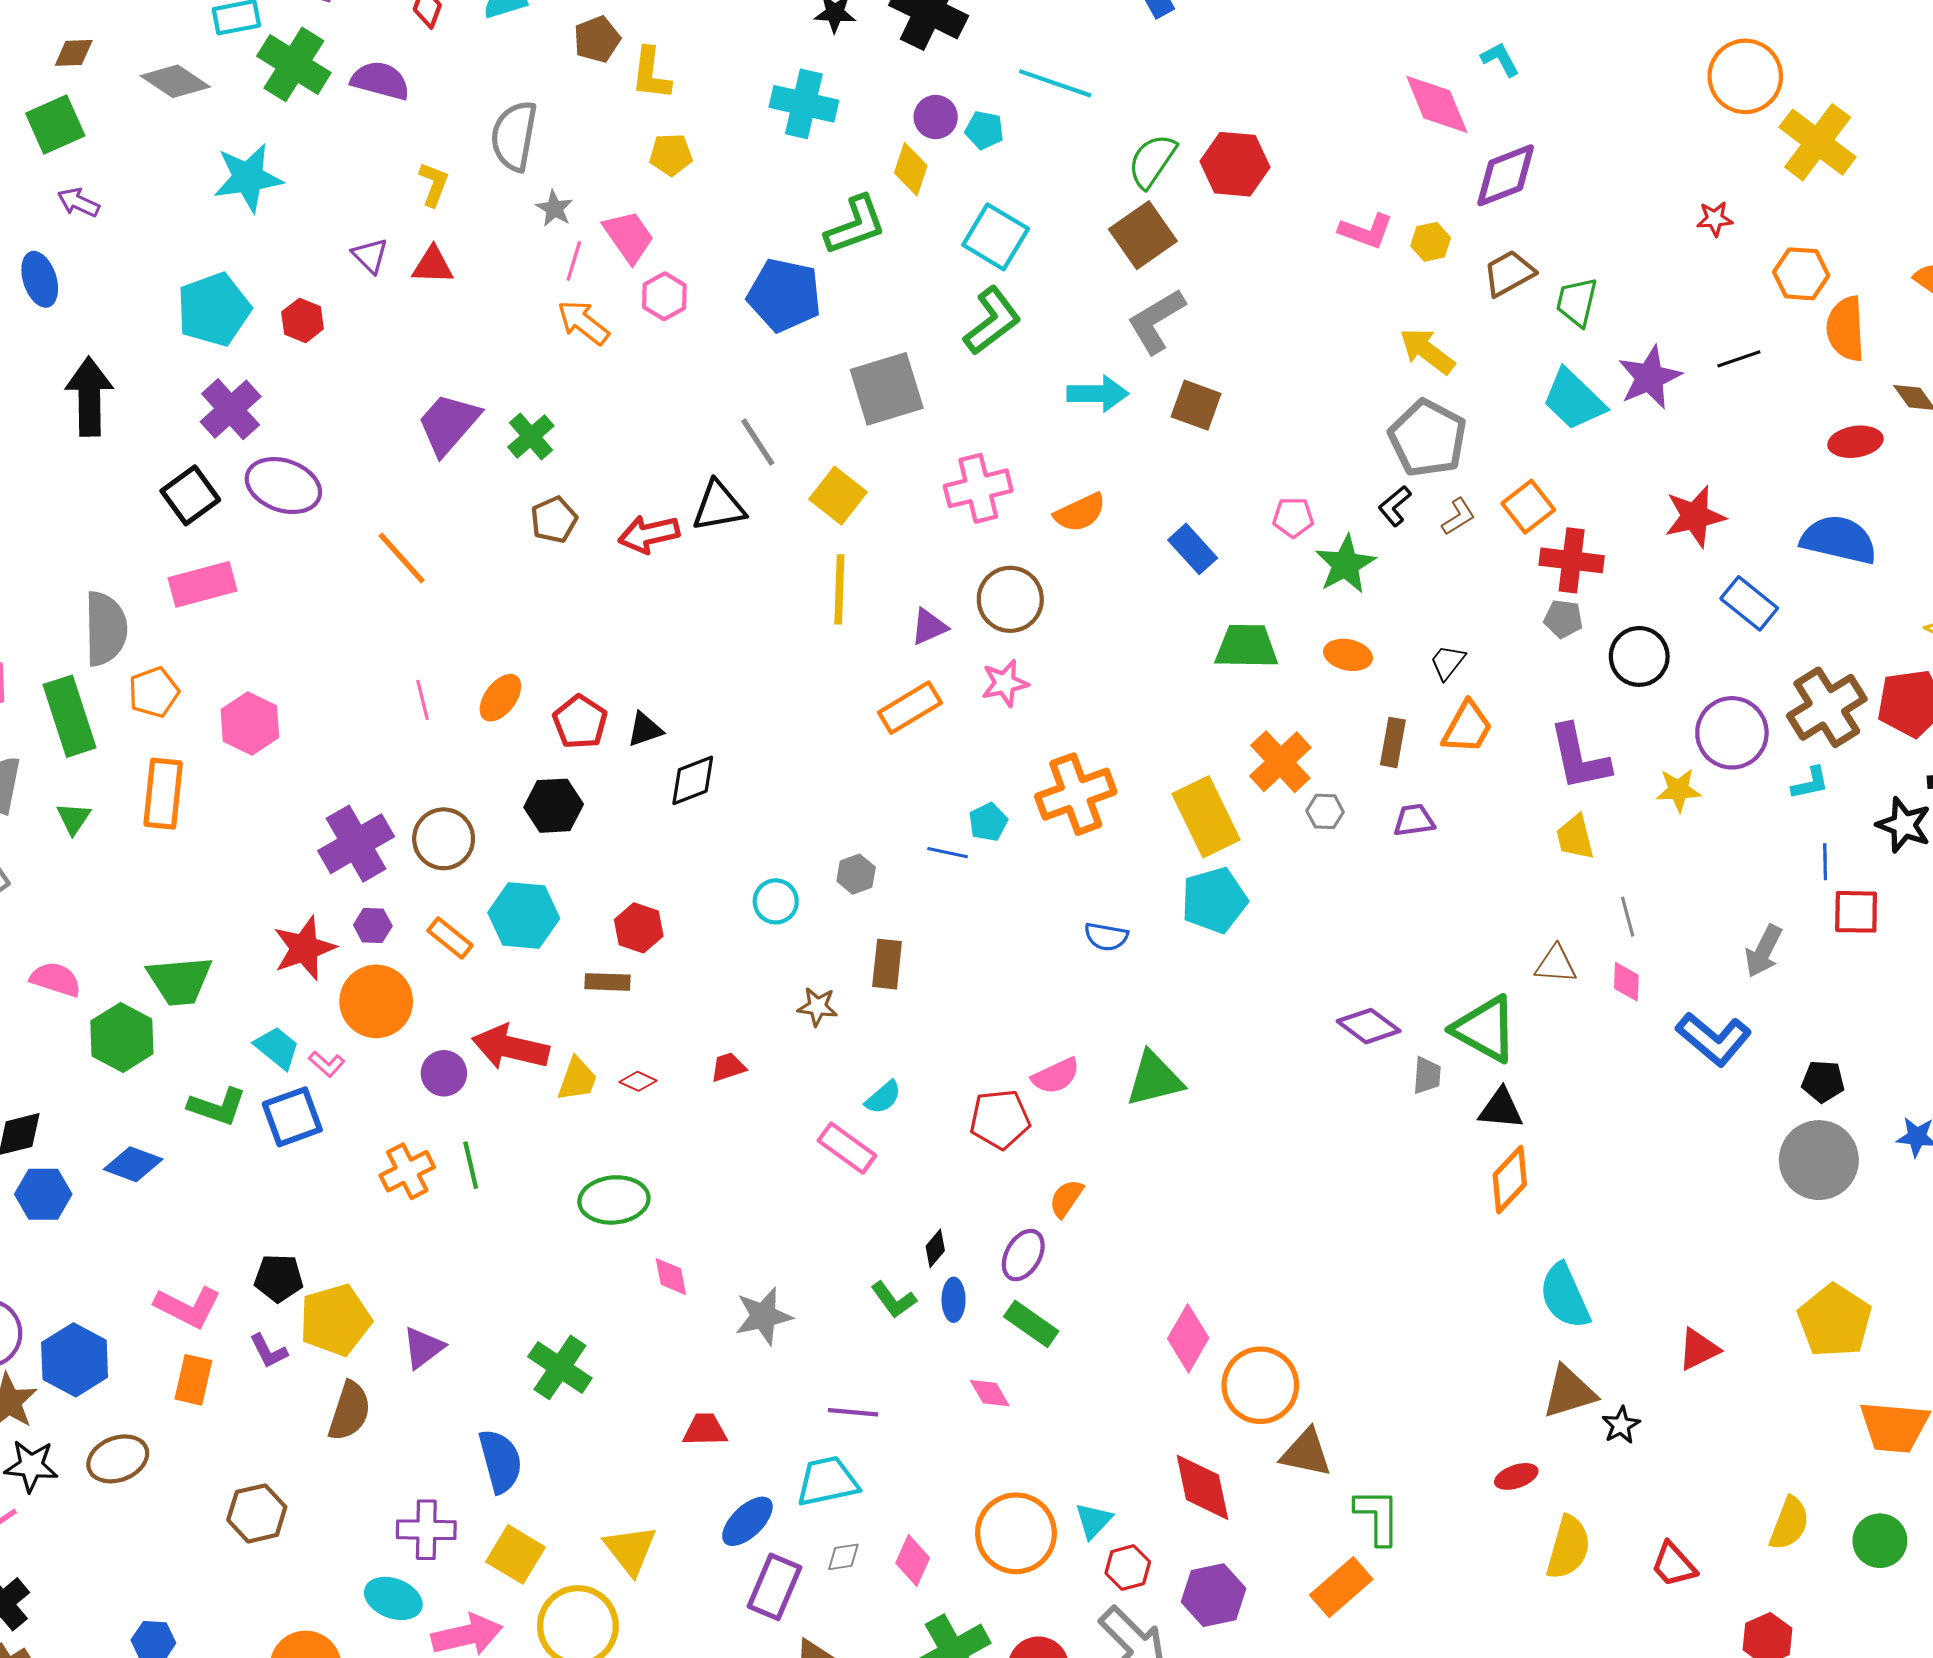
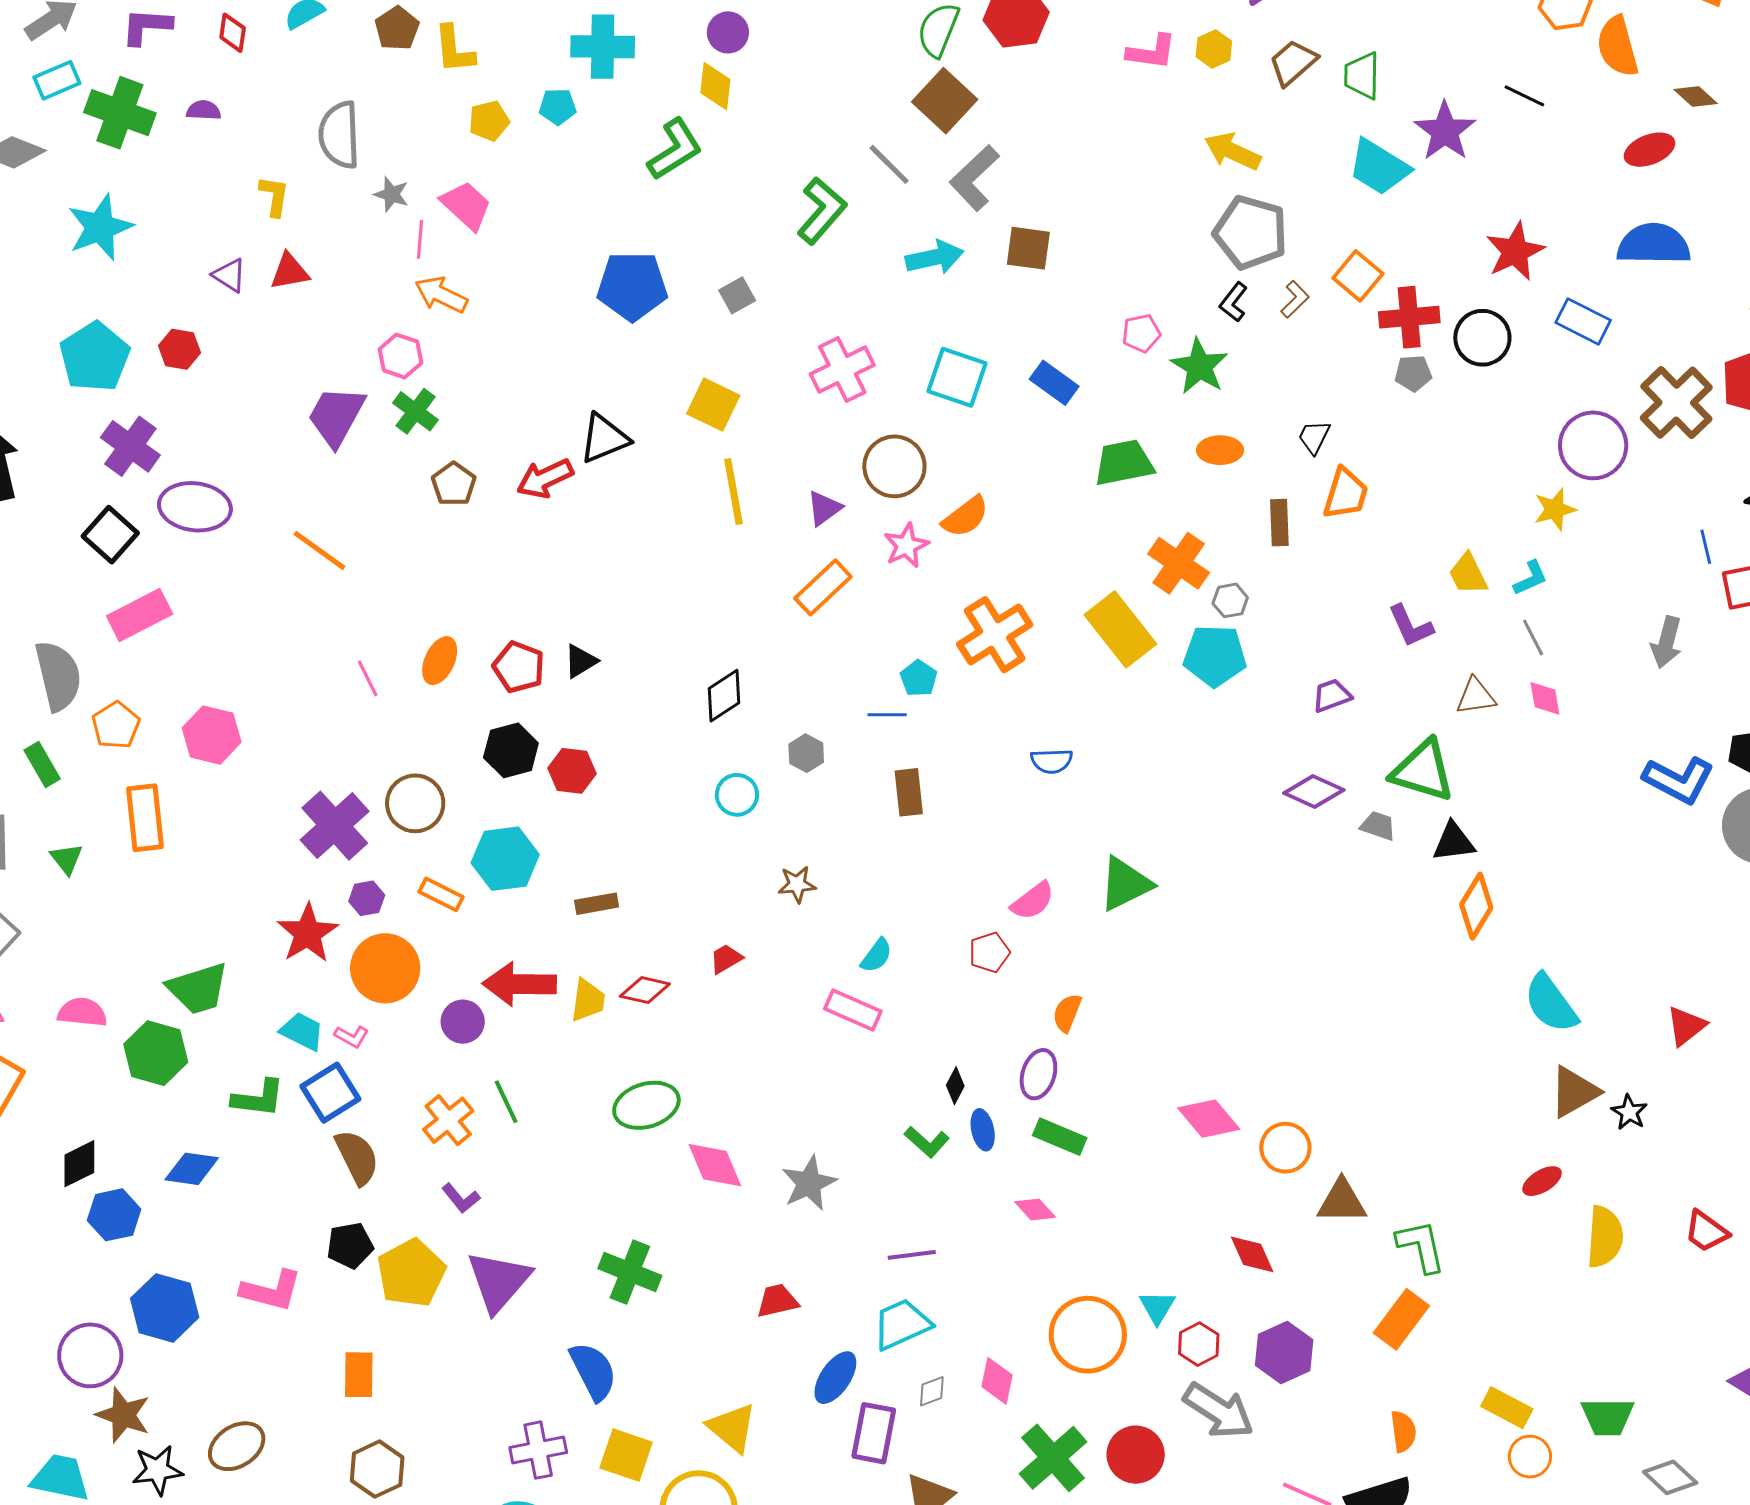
purple semicircle: (380, 81) -> (204, 110), size x0.6
cyan pentagon: (984, 130) -> (558, 107), moved
cyan square: (996, 237) -> (957, 377), moved
blue pentagon: (784, 295) -> (632, 286), moved
pink hexagon: (664, 296) -> (400, 356), moved
black line: (1739, 359) -> (1524, 96), turned 57
gray square: (887, 389) -> (737, 295), size x0.5
gray line: (758, 442) -> (889, 164), moved
orange semicircle: (1080, 513) -> (965, 517), moved
black circle: (1639, 656) -> (1482, 338), moved
green rectangle: (69, 716) -> (42, 765), size x0.6
purple L-shape: (1579, 757) -> (1411, 626), moved, size x0.7
black diamond: (693, 780) -> (724, 696), moved
cyan L-shape: (1810, 783) -> (1531, 578), moved
purple trapezoid: (1414, 820) -> (1332, 695), moved
cyan pentagon: (1214, 900) -> (1215, 656), moved, turned 30
red hexagon: (639, 928) -> (572, 771), moved
brown rectangle: (887, 964) -> (909, 792), moved
blue L-shape: (1714, 1039) -> (1679, 780), moved
gray trapezoid: (1427, 1075) -> (1378, 826), turned -63
red diamond: (638, 1081) -> (645, 990), size x1.4
red pentagon: (1000, 1119) -> (989, 952), size x0.7
pink diamond: (671, 1277) -> (715, 1165), size x1.5
pink diamond: (1188, 1338) -> (1209, 1119), turned -58
purple triangle: (423, 1348) -> (499, 1281), size x1.6
purple L-shape: (268, 1351) -> (461, 1198), moved
blue hexagon: (75, 1360) -> (165, 1308), moved
orange rectangle: (193, 1380) -> (359, 1375), moved
orange circle: (1260, 1385) -> (1285, 1148), size x0.7
brown semicircle: (349, 1411) -> (357, 1157), moved, turned -32
red diamond: (1202, 1487) -> (1252, 1254), size x0.7

